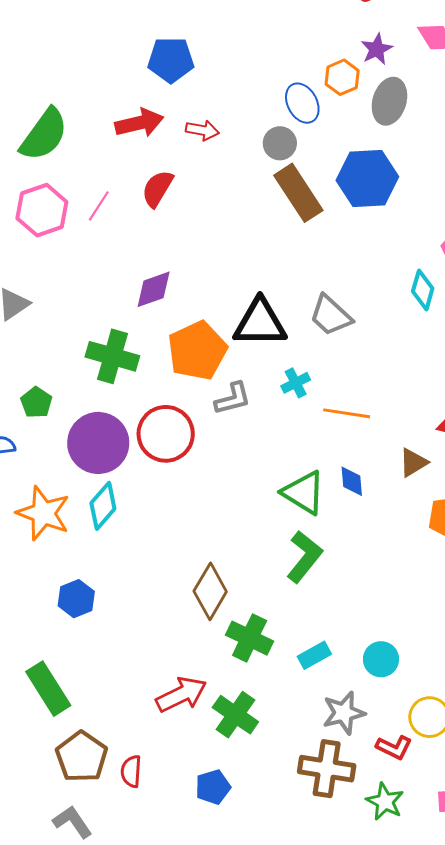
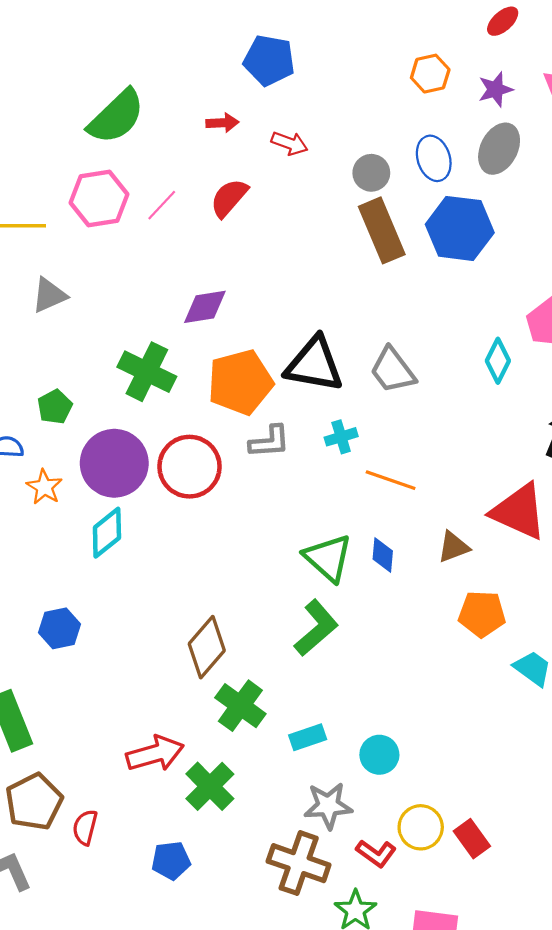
orange hexagon: (342, 77) -> (430, 74), moved
blue ellipse: (302, 103) -> (434, 158), moved
red arrow: (139, 123) -> (222, 123), size x0.6
orange star: (43, 513) -> (44, 487), moved, size x0.6

